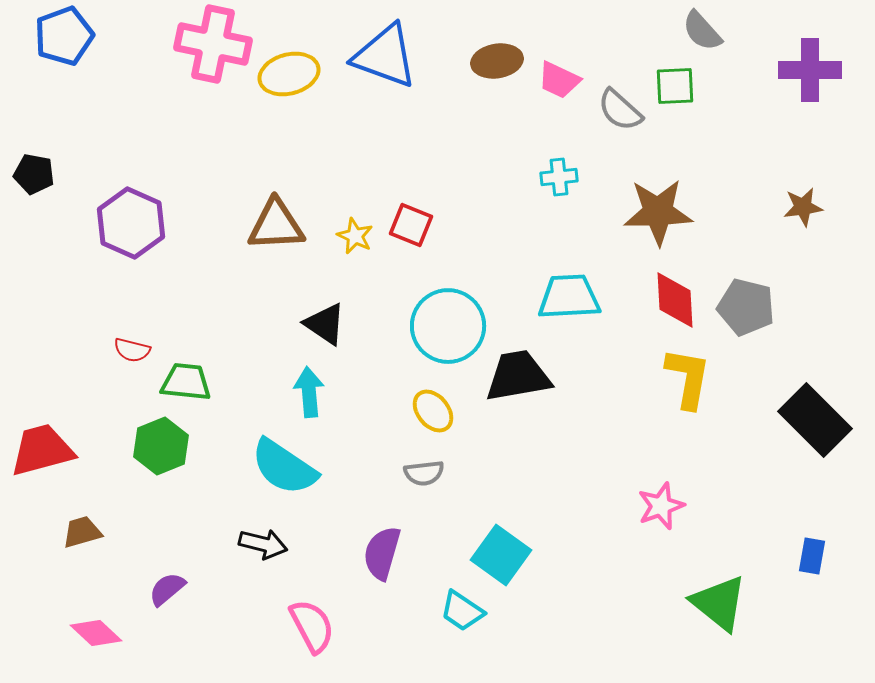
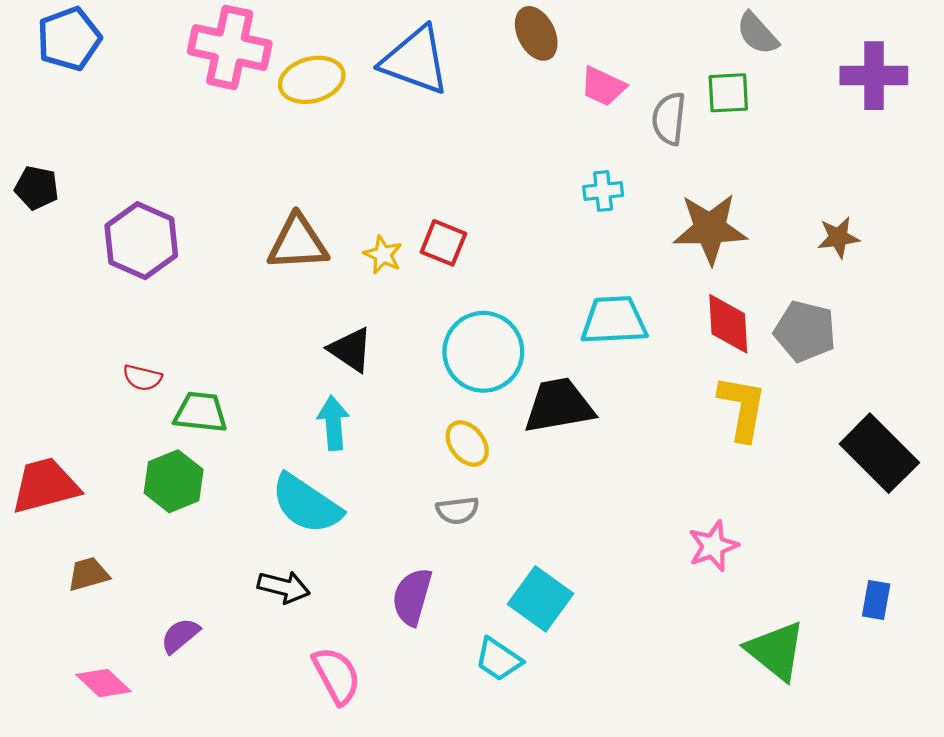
brown ellipse: (497, 61) -> (536, 33), moved, turned 72
gray semicircle: (620, 110) -> (669, 119), turned 54
brown star: (803, 207) -> (838, 237), moved

